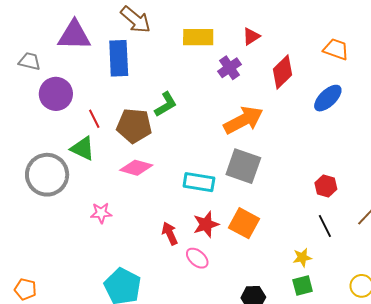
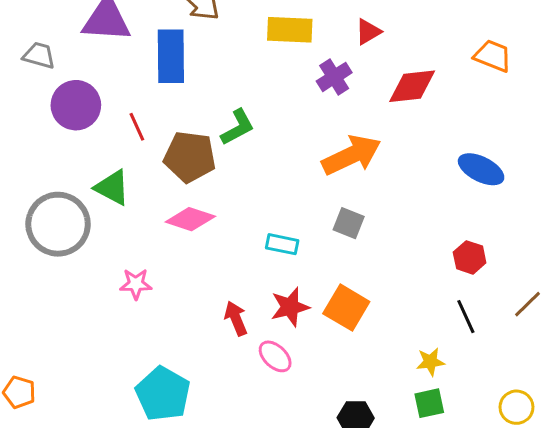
red diamond: (282, 72) -> (412, 86), turned 36
blue ellipse: (328, 98) -> (481, 169), moved, turned 68
red line: (94, 119) -> (137, 127), moved
gray square: (243, 166) -> (349, 223), size x0.6
cyan rectangle: (199, 182) -> (282, 244), size x0.7

